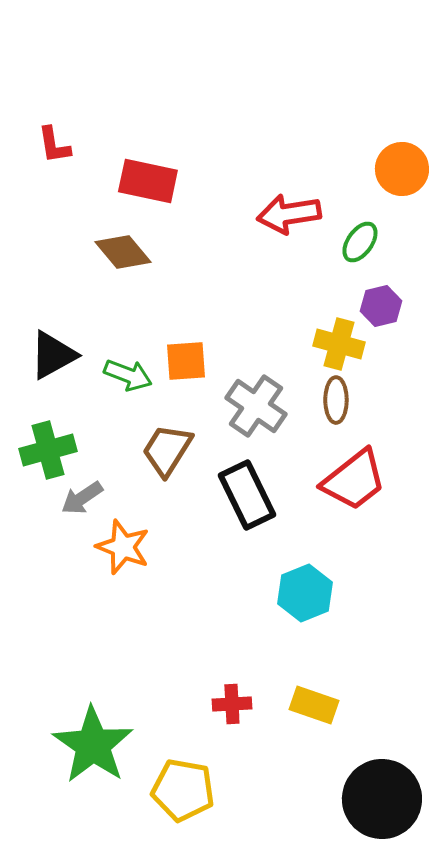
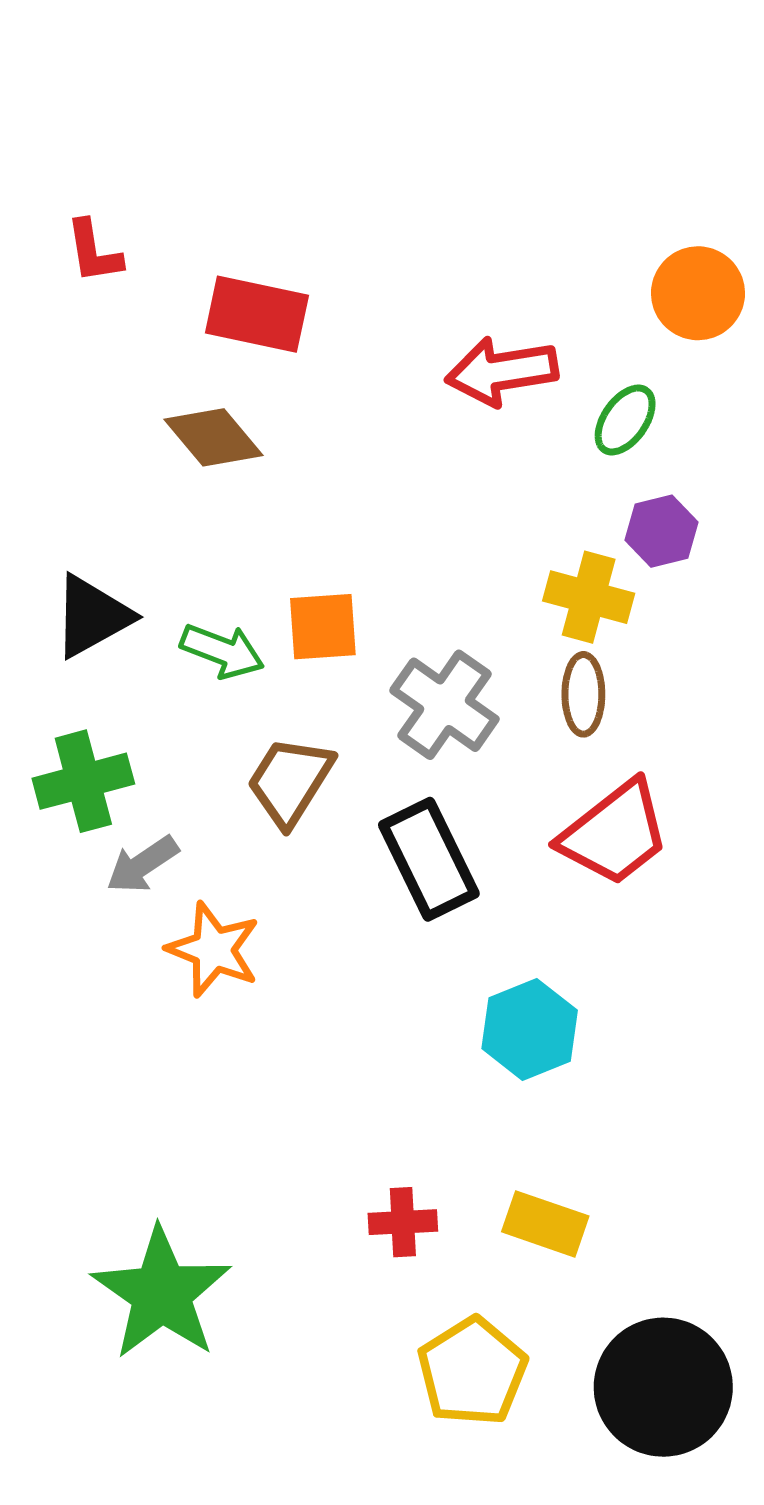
yellow pentagon: (183, 790) -> (472, 1371), moved, turned 30

